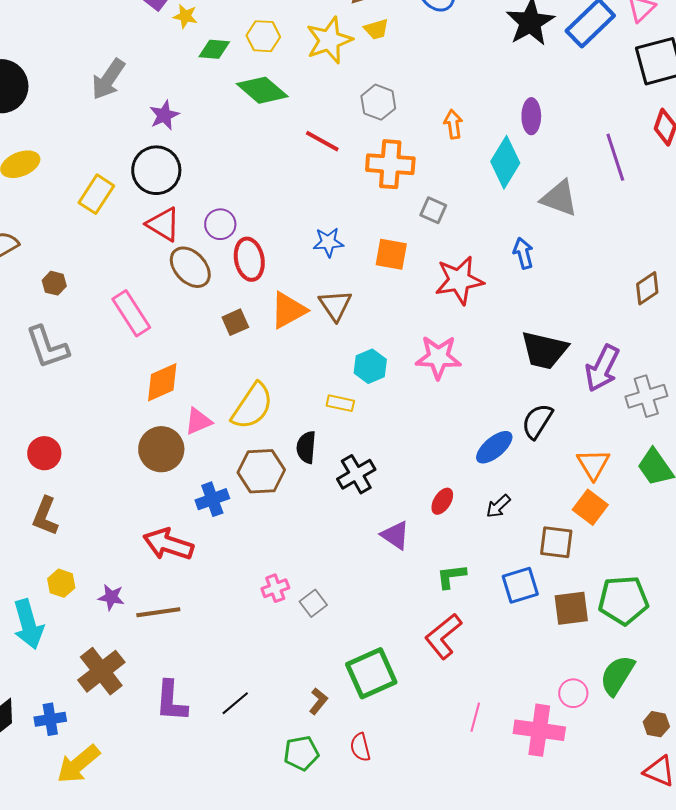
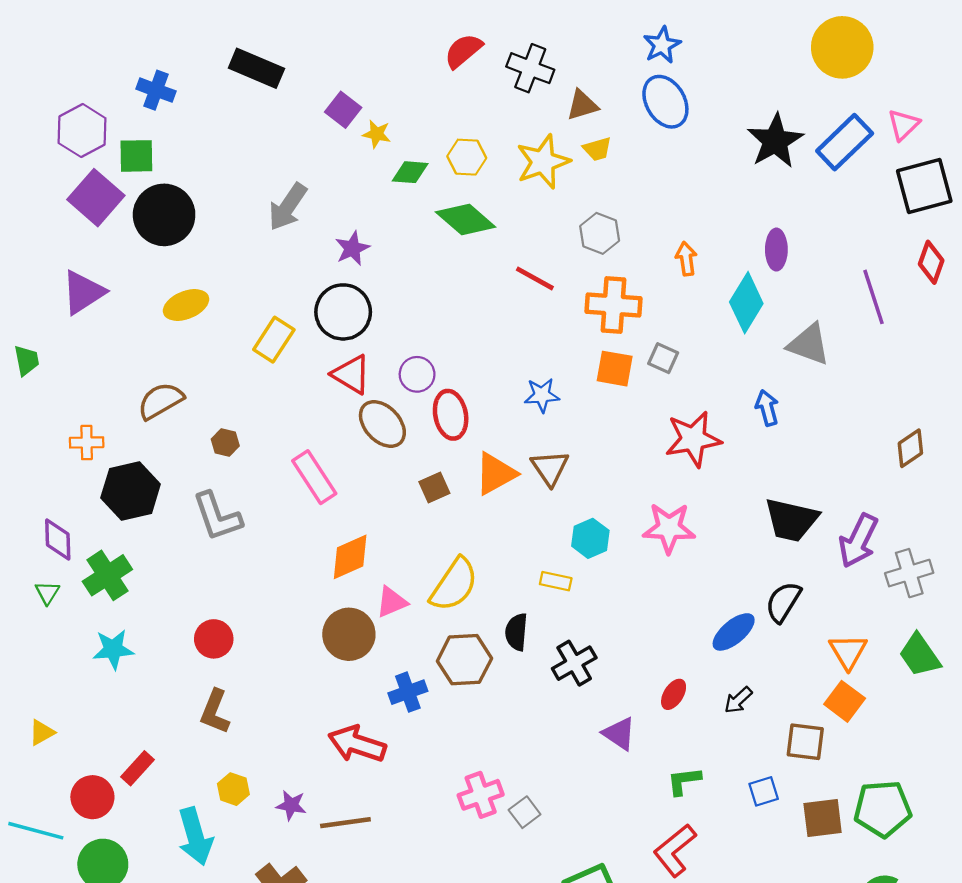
orange square: (391, 254) -> (615, 369), moved
blue square: (520, 585) -> (764, 791), size x0.7
pink cross: (275, 588) -> (481, 795), size x1.4

